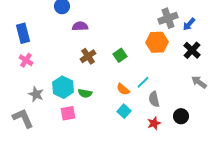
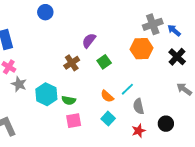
blue arrow: (189, 24) -> (174, 30), turned 88
purple semicircle: (80, 26) -> (89, 41), moved, turned -49
gray star: (36, 94) -> (19, 84), moved
pink square: (68, 113) -> (74, 121), moved

